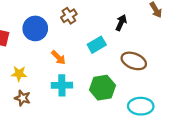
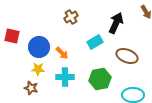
black arrow: (121, 23) -> (116, 23), size x1.5
blue circle: (35, 28) -> (39, 47), moved
yellow star: (19, 74) -> (38, 69), moved

